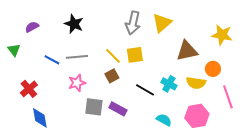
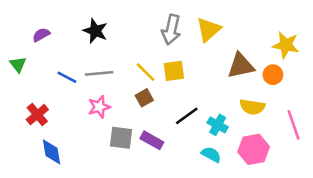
orange circle: (213, 69) -> (273, 75), moved
cyan cross: (169, 84) -> (218, 125), moved
black line: (145, 90) -> (187, 116), turned -66

